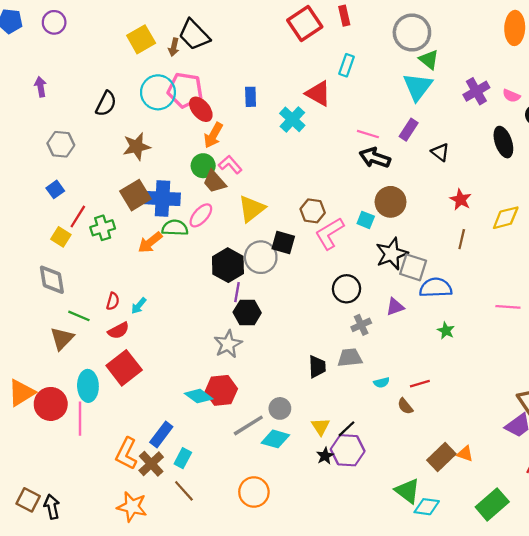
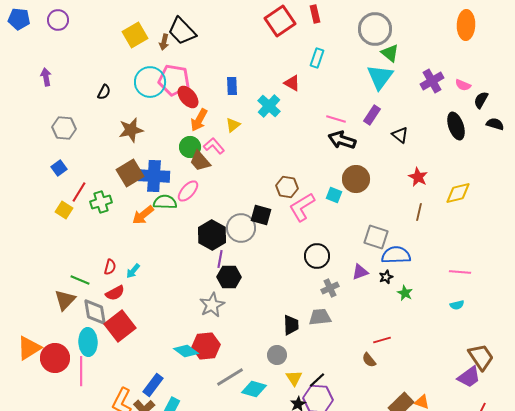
red triangle: (318, 93) -> (292, 83), size x0.7
black semicircle: (106, 104) -> (104, 92), size x0.7
yellow triangle: (252, 209) -> (233, 125), moved, size x0.6
black star: (392, 254) -> (386, 277), moved, size x0.5
gray diamond: (52, 280) -> (95, 312), moved
cyan semicircle: (381, 382) -> (457, 305), moved
gray circle: (280, 408) -> (277, 355), moved

